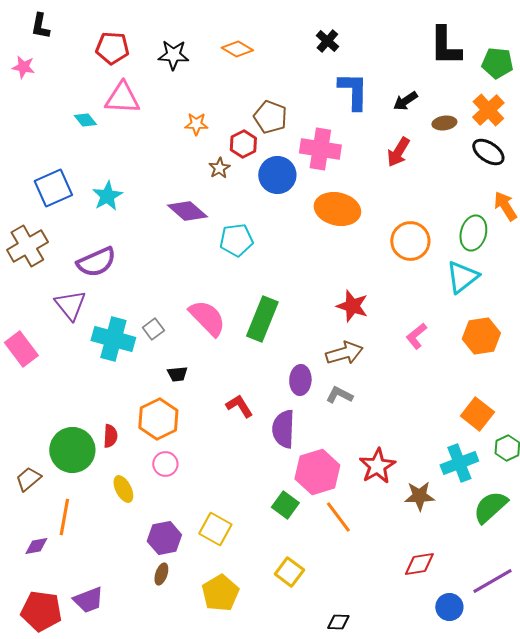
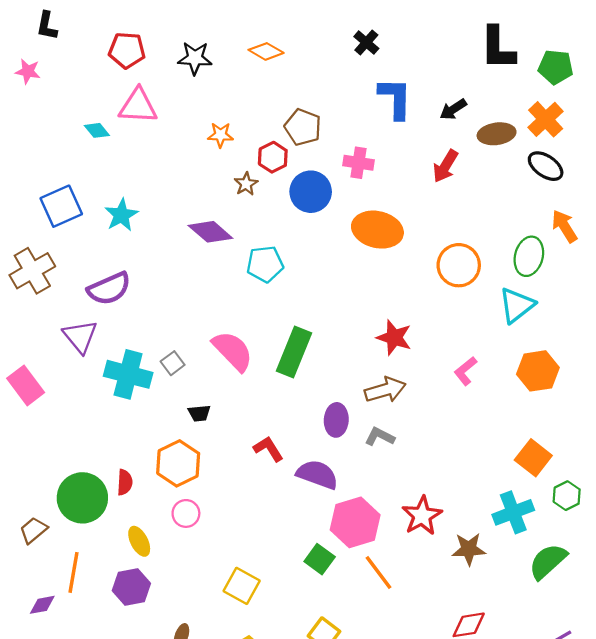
brown ellipse: (444, 123) -> (497, 134), size x1.4
pink cross: (320, 149) -> (359, 163), size x0.7
purple semicircle: (283, 429) -> (317, 474), turned 108
purple hexagon: (164, 538) -> (131, 587), moved

